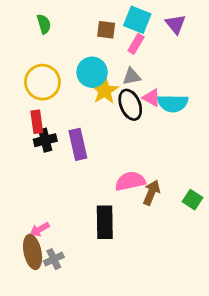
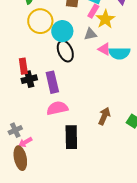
yellow circle: (42, 82) -> (40, 21), moved
yellow star: (105, 91) -> (105, 19), moved
black ellipse: (130, 105) -> (65, 51), moved
pink semicircle: (130, 181) -> (57, 108), moved
gray cross: (54, 259) -> (15, 130), moved

